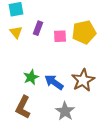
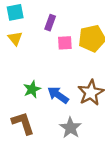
purple rectangle: (38, 28) -> (50, 23), moved
brown L-shape: (23, 107) -> (23, 123), turned 135

